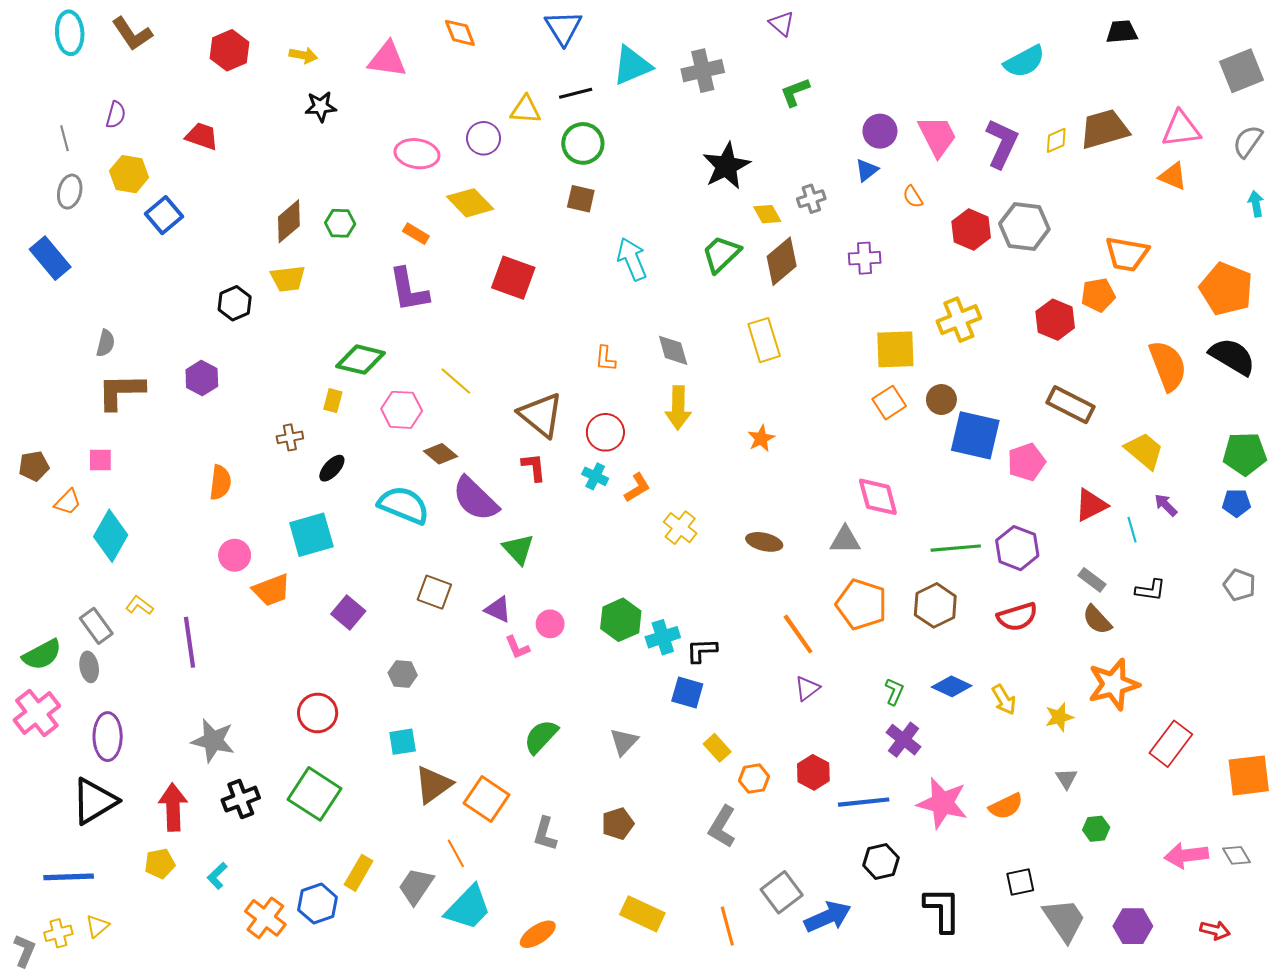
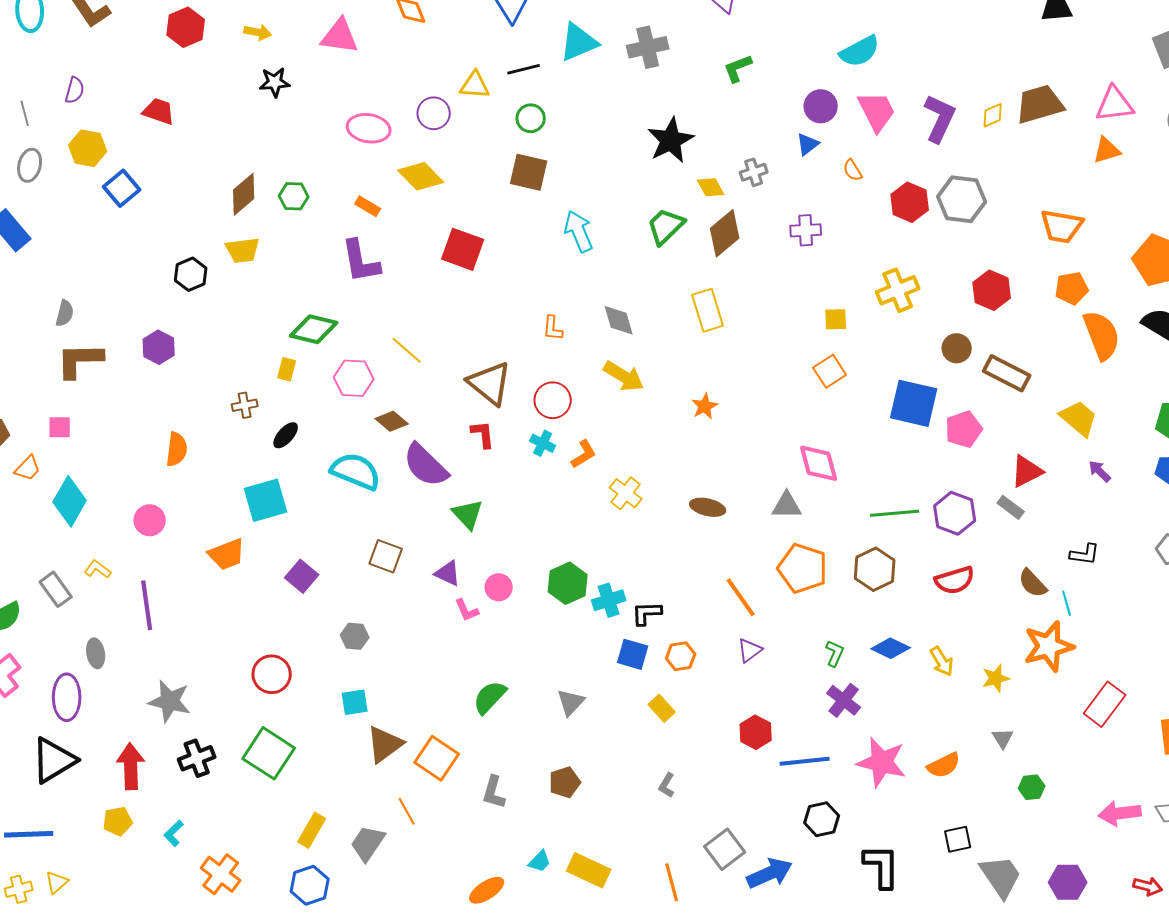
cyan semicircle: (1024, 61) -> (860, 51), moved
green circle: (583, 143) -> (531, 118), size x0.7
orange triangle: (1173, 176) -> (1107, 150), turned -40
brown square: (581, 199) -> (529, 172), size x1.4
orange pentagon: (1098, 295) -> (1072, 288), moved
yellow square: (895, 349) -> (836, 319), size x0.6
brown circle: (941, 400) -> (957, 348), moved
yellow arrow: (678, 408) -> (624, 376), turned -60
cyan line: (1132, 530) -> (1067, 603), moved
pink circle: (235, 555) -> (150, 520), moved
gray rectangle: (1092, 580) -> (1011, 507), moved
gray ellipse: (89, 667) -> (96, 653), moved
orange hexagon: (754, 779) -> (681, 656), moved
gray L-shape: (722, 827) -> (667, 785), size x0.6
blue hexagon: (318, 904) -> (310, 885), moved
cyan trapezoid: (468, 908) -> (540, 861), moved, size x0.5

